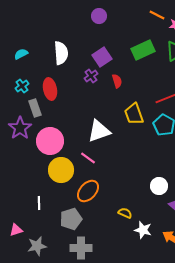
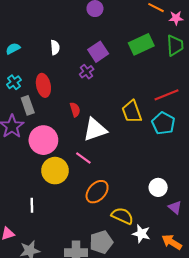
white semicircle: (61, 53) -> (55, 47), size x0.6
red semicircle: (117, 81) -> (75, 110), moved
orange ellipse: (88, 191) -> (97, 192), moved
yellow semicircle: (125, 213) -> (122, 216), size x1.5
gray pentagon: (71, 219) -> (101, 242), moved

